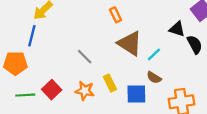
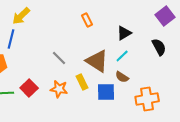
black triangle: (177, 29) -> (124, 33), moved, turned -49
brown triangle: (130, 43) -> (97, 61), moved

